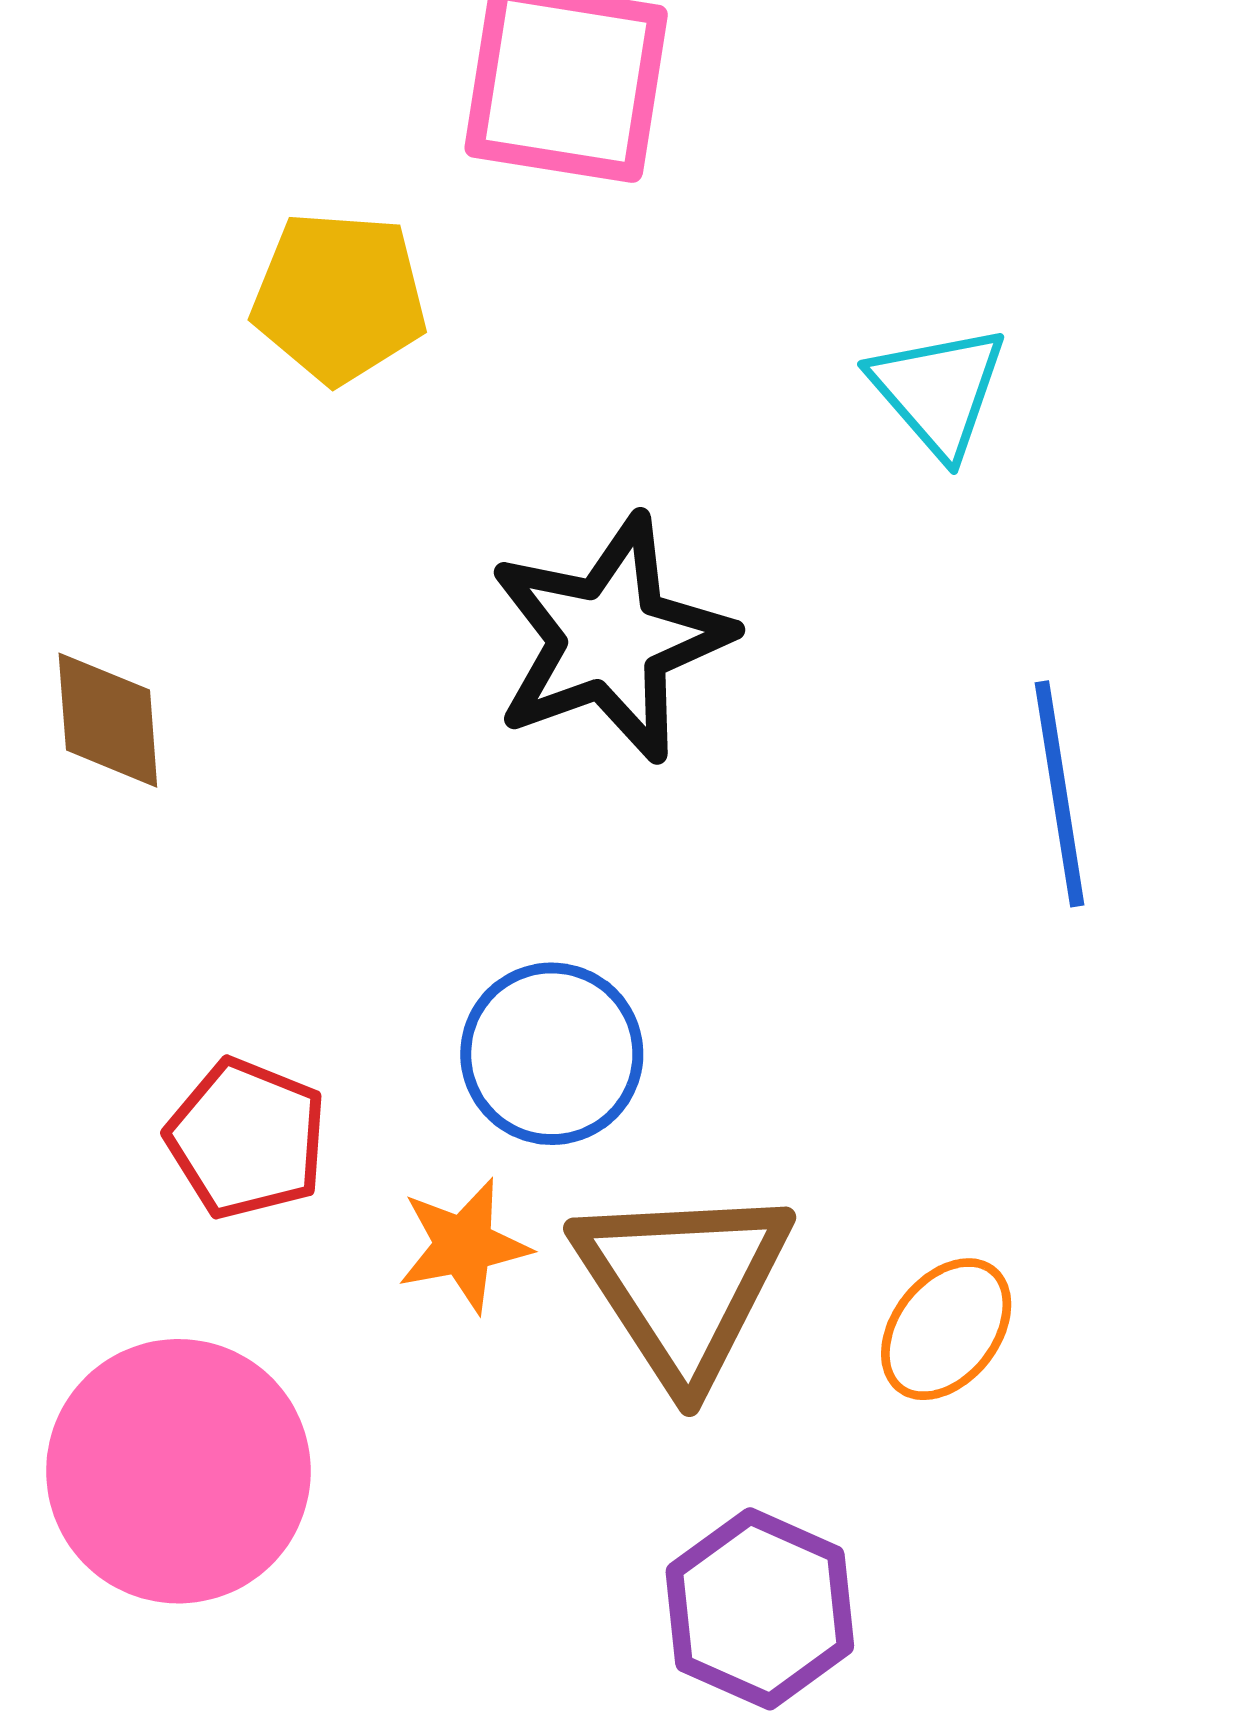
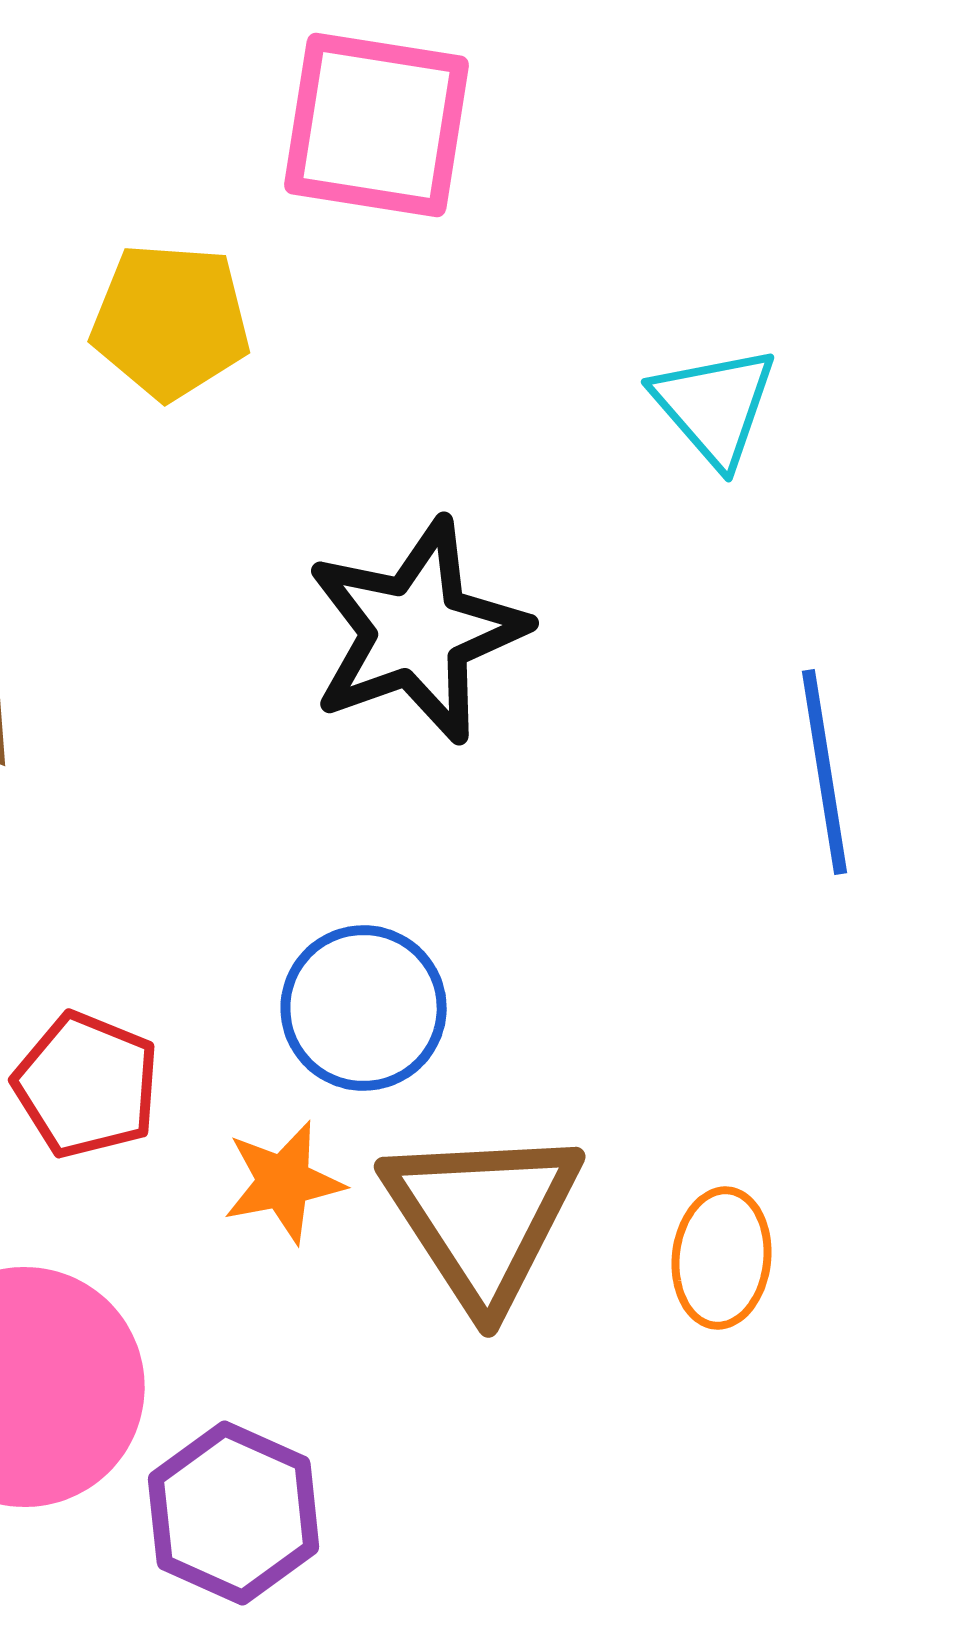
orange ellipse: (946, 1329) -> (722, 1258), turned -32
purple hexagon: (760, 1609) -> (234, 1513), moved

